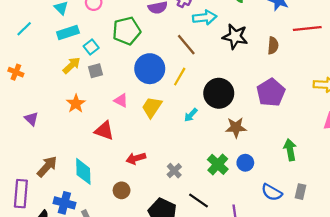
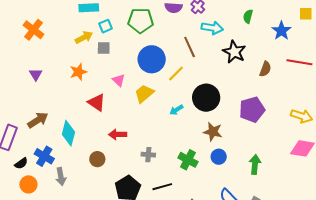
orange cross: (16, 72) -> (33, 30), size x1.5
blue circle: (245, 163) -> (219, 157), moved
green cross: (218, 164) -> (188, 160), turned -30
gray cross: (174, 171) -> (148, 155), turned 32
black line: (198, 201) -> (162, 187), turned -66

